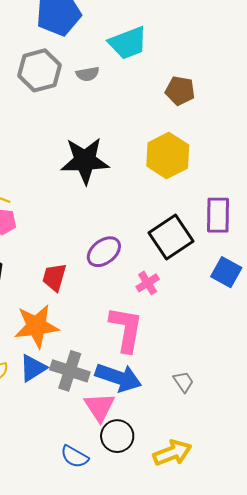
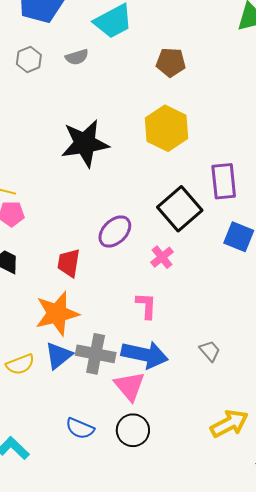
gray hexagon: (39, 70) -> (29, 59), size x0.6
pink L-shape: (126, 329) -> (146, 306), size x0.6
black circle: (117, 436) -> (133, 430), moved
yellow arrow: (172, 453) -> (229, 424), moved
blue semicircle: (74, 457) -> (80, 428), moved

